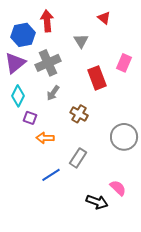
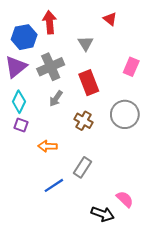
red rectangle: (97, 78) -> (89, 83), moved
purple square: (30, 118) -> (21, 125), moved
gray circle: (124, 137) -> (125, 114), moved

